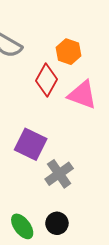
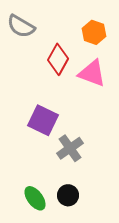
orange hexagon: (69, 52) -> (94, 32), moved

